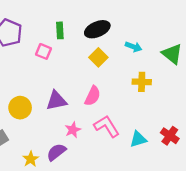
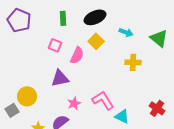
pink square: (43, 51) -> (55, 45), moved
pink semicircle: (93, 96) -> (77, 55), moved
yellow circle: (20, 108) -> (27, 96), moved
cyan triangle: (138, 139) -> (122, 116), moved, turned 42

